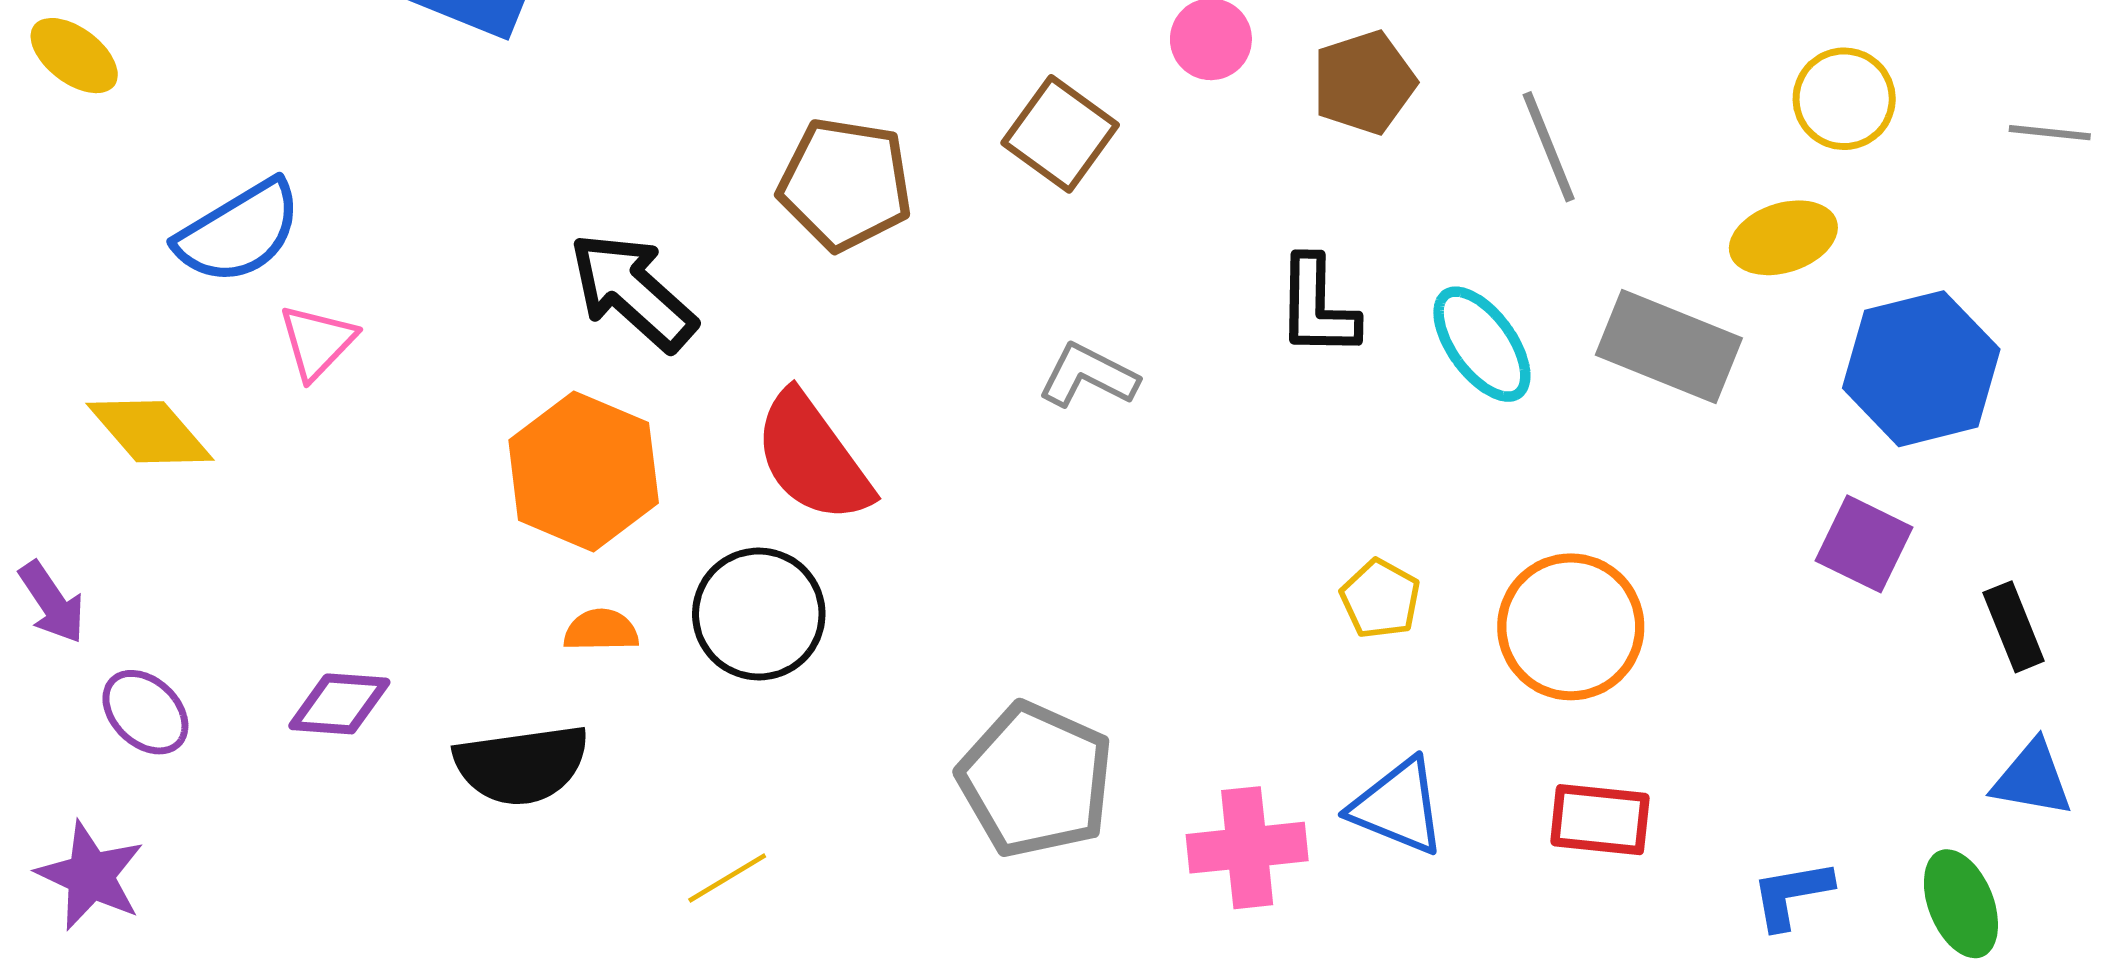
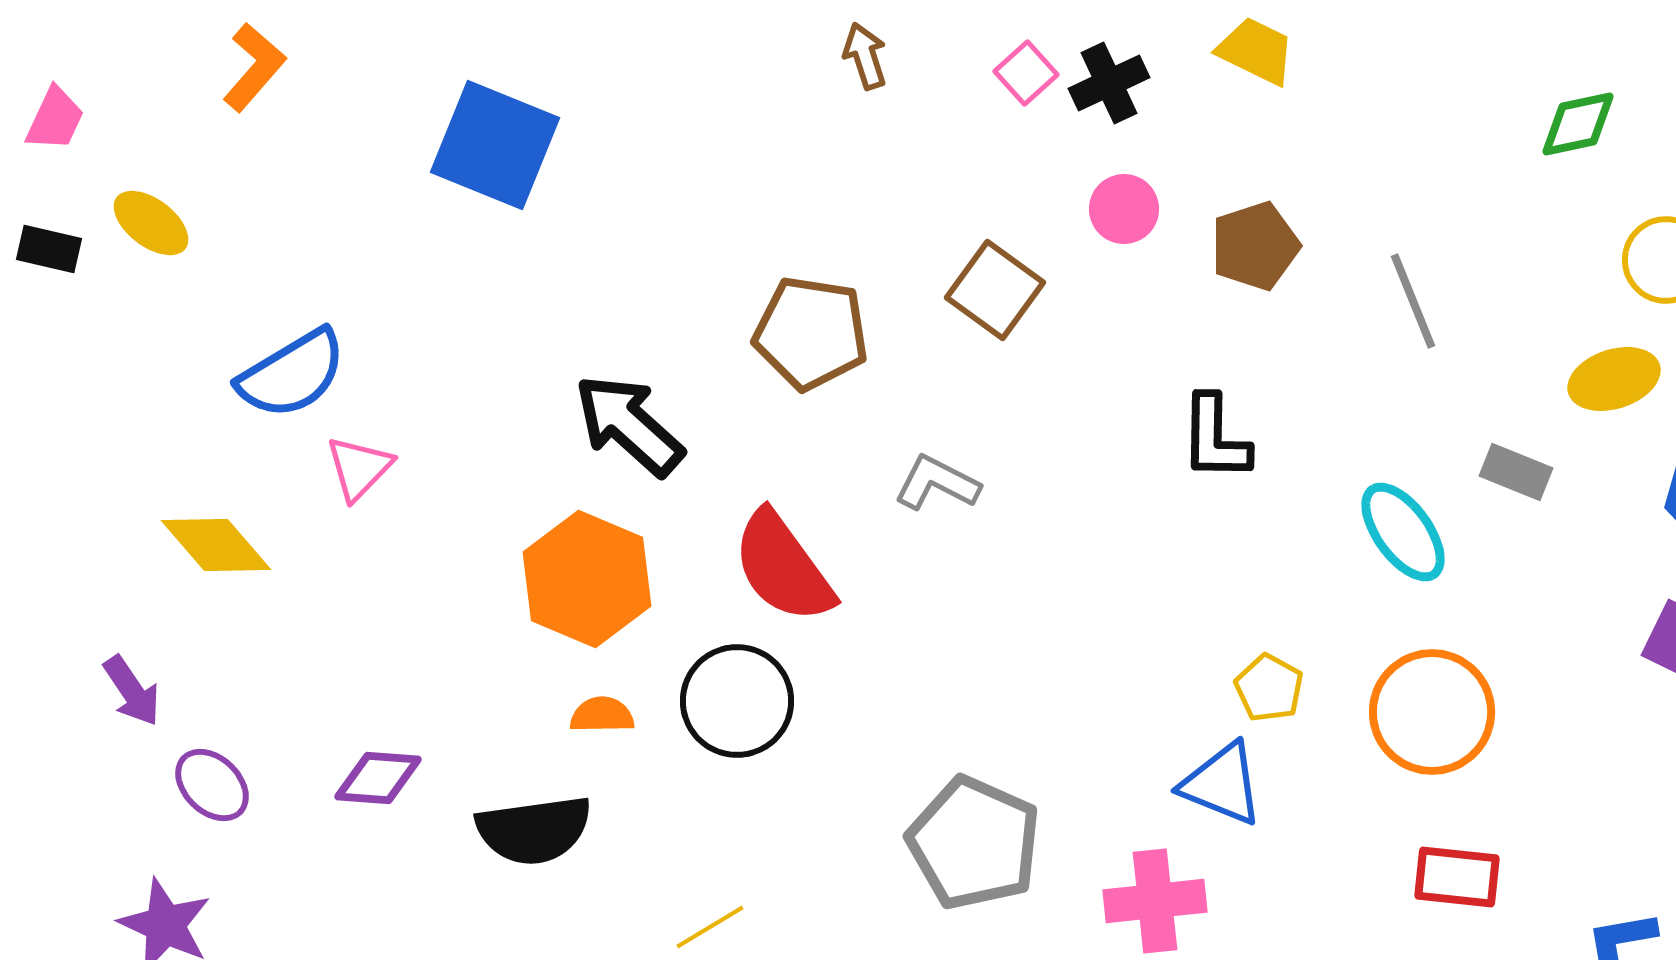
cyan ellipse: (1482, 344) -> (1403, 532), moved
gray rectangle: (1669, 346) -> (1516, 472), size x0.6
gray L-shape: (1088, 376) -> (937, 483), moved
blue triangle: (1398, 807) -> (1222, 784), moved

